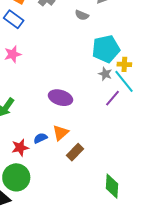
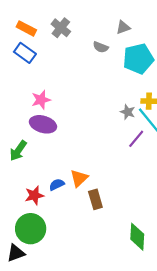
cyan pentagon: (106, 49) -> (138, 59), moved
pink star: (13, 54) -> (41, 100), moved
purple ellipse: (60, 98) -> (43, 124), moved
brown rectangle: (75, 152) -> (95, 199), turned -60

